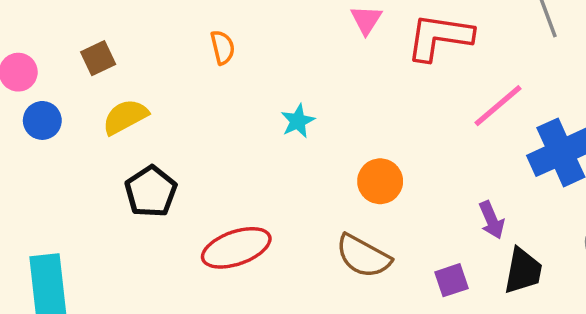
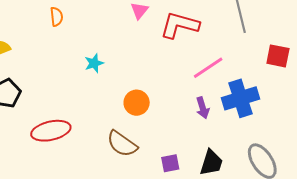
purple arrow: (492, 220) -> (203, 108), moved

